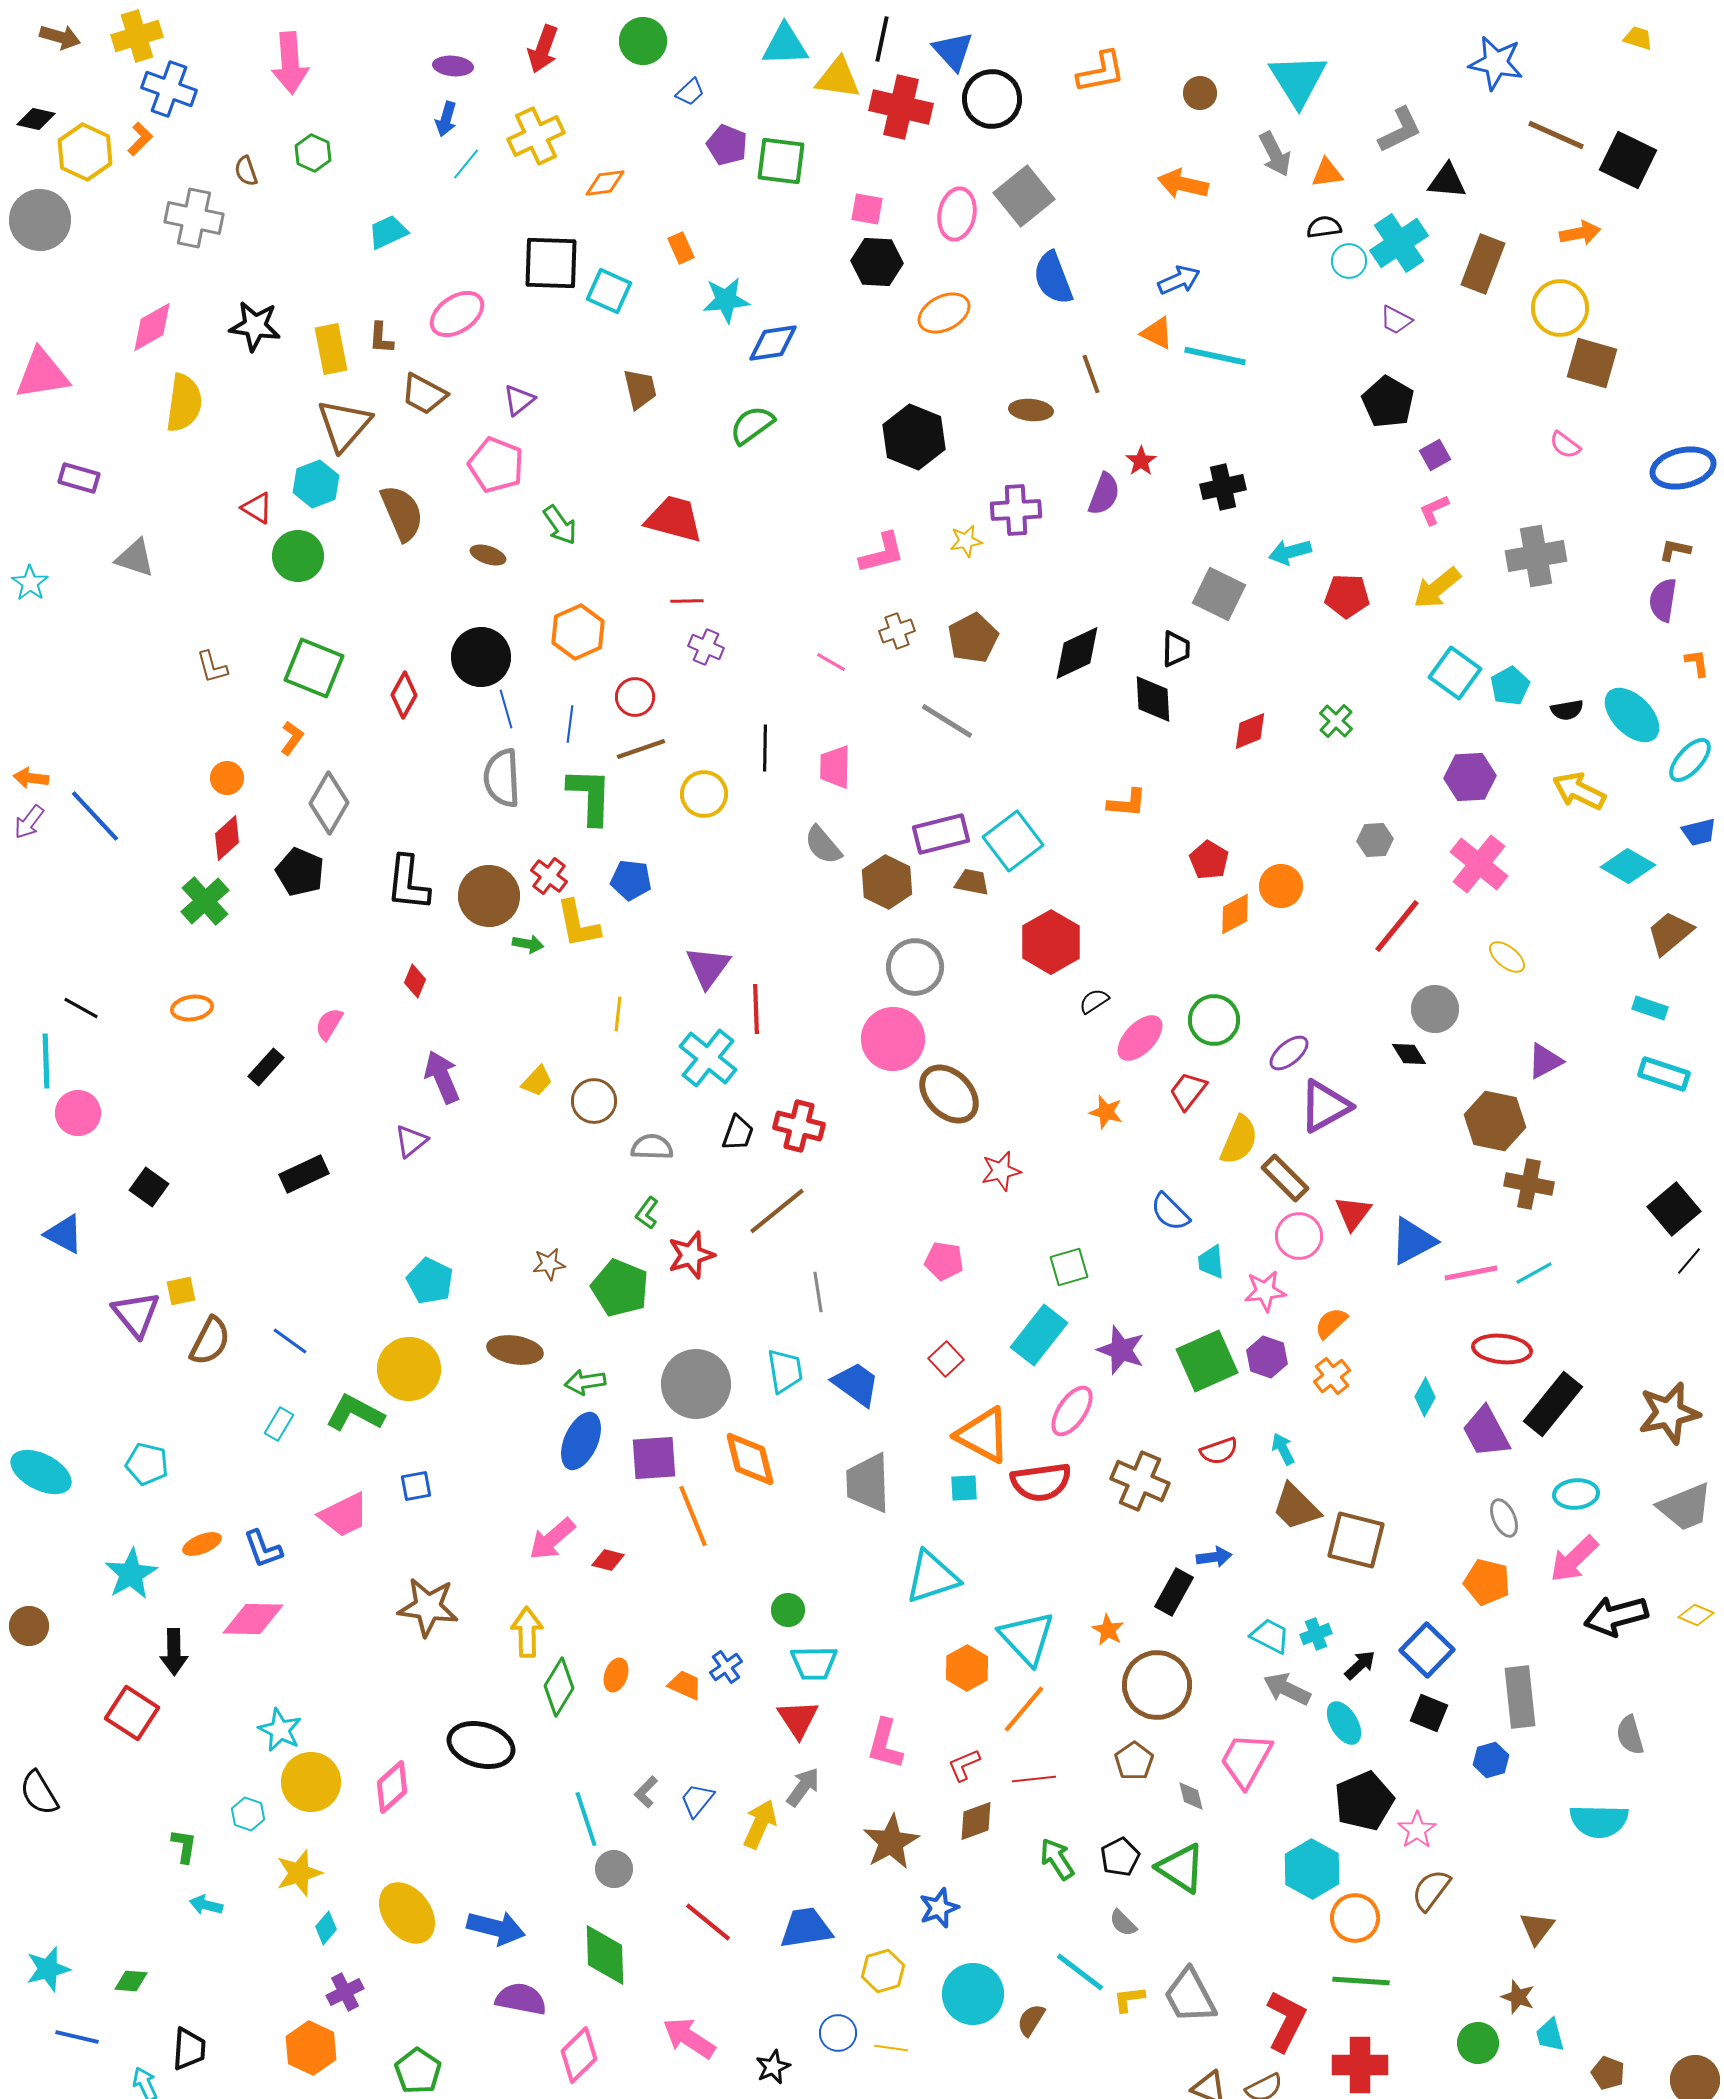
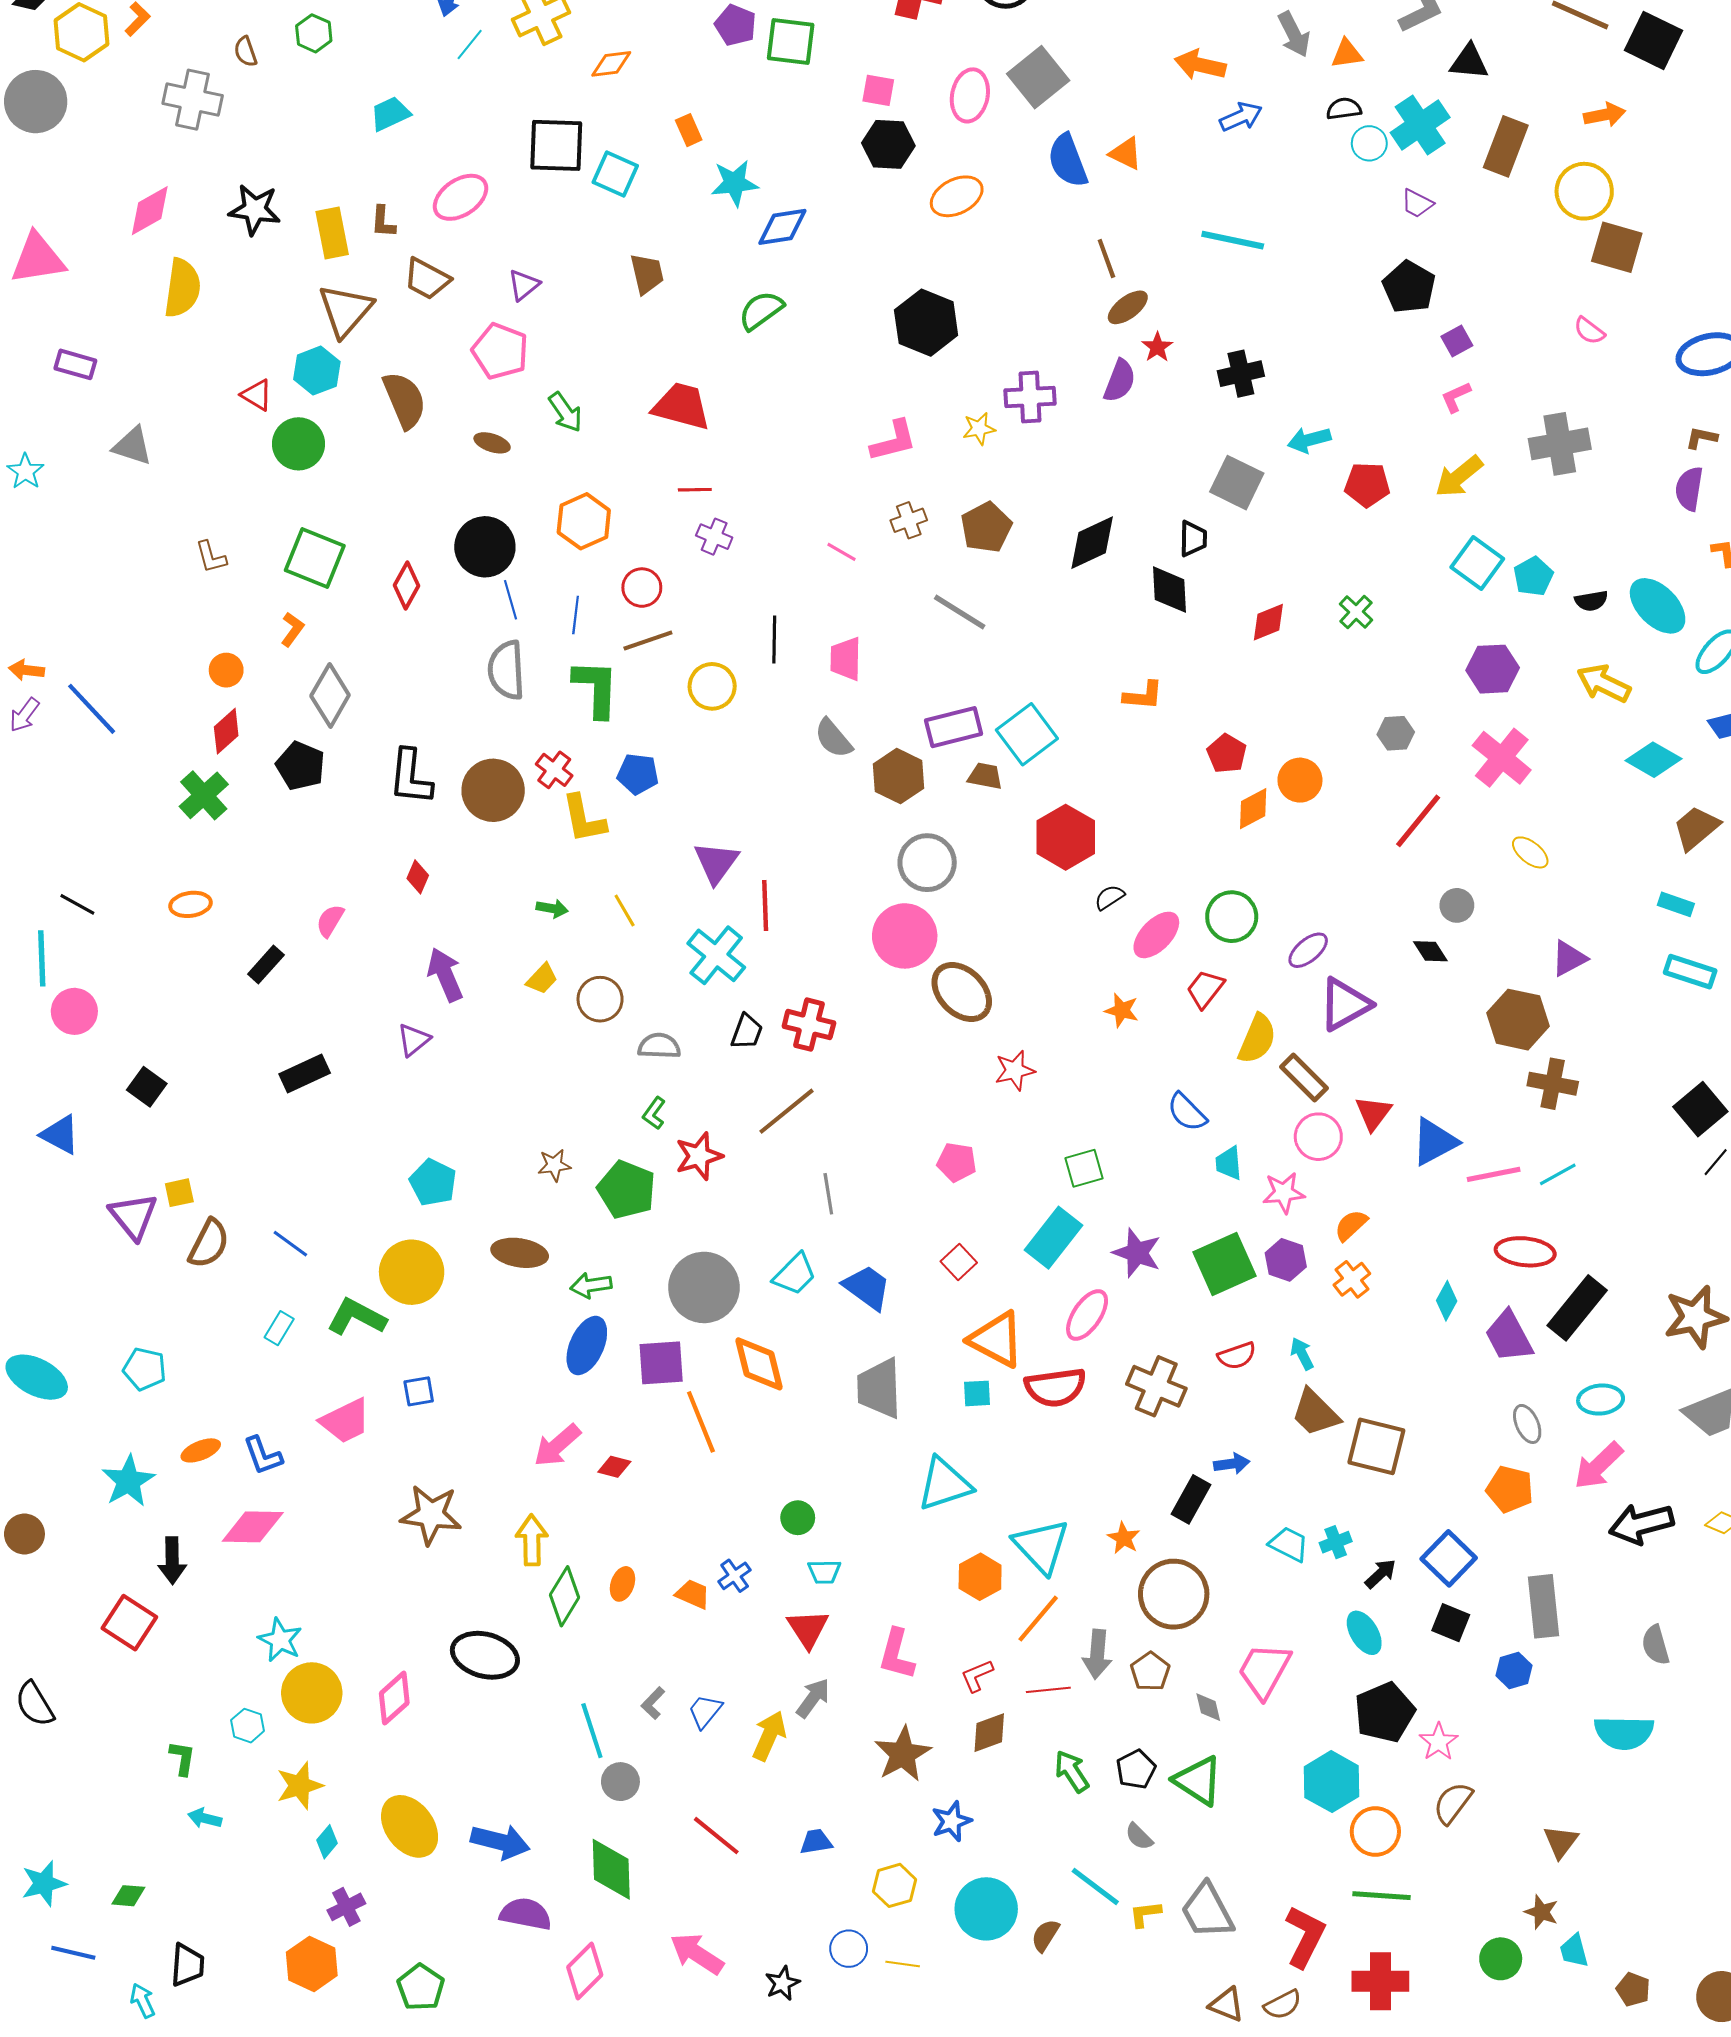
blue arrow: (1179, 280) -> (1241, 117), moved
orange triangle: (1157, 333) -> (1126, 154), moved
brown ellipse: (1031, 410) -> (1128, 307), moved, turned -42
green arrow: (528, 944) -> (552, 908), moved
gray circle: (1435, 1009) -> (1457, 905), size x0.7
yellow line: (618, 1014) -> (625, 910), turned -36
cyan trapezoid: (785, 1371) -> (795, 1274), turned 54
cyan trapezoid: (814, 1663) -> (824, 1572), size x0.7
gray arrow: (1287, 1689) -> (1097, 1654), moved, turned -111
blue trapezoid: (806, 1928) -> (816, 1842), size x0.6

